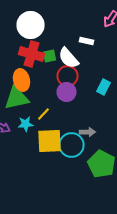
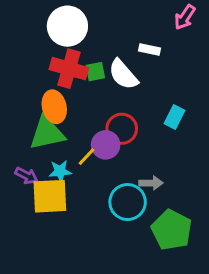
red circle: (68, 76) -> (122, 129), moved
purple circle: (66, 92) -> (106, 145), moved
yellow square: (50, 141) -> (50, 196), moved

